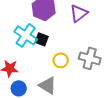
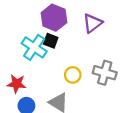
black square: (42, 39) -> (51, 41), moved

